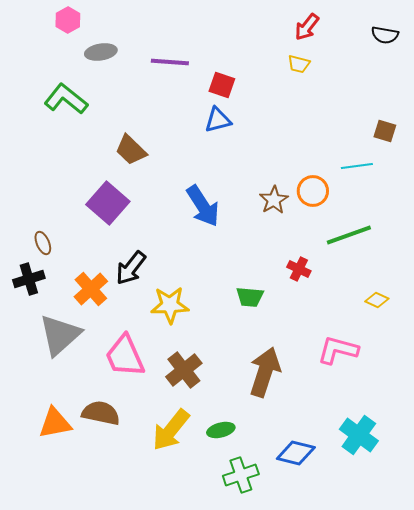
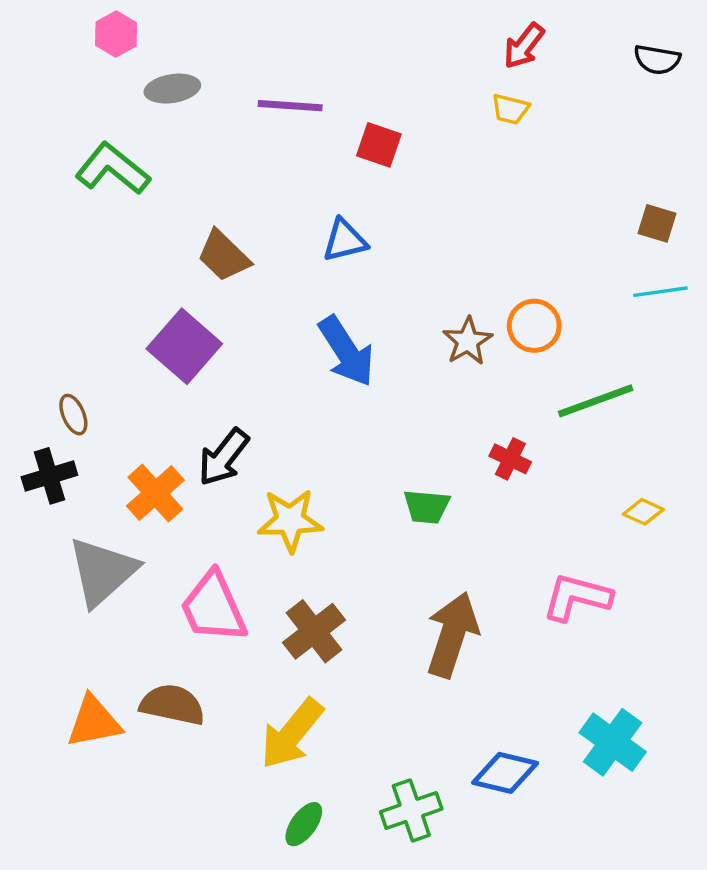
blue triangle: (218, 120) -> (345, 240), moved
cyan line: (357, 166) -> (660, 292), moved
green ellipse: (221, 430) -> (304, 824), moved, turned -40

